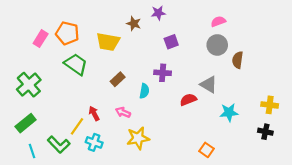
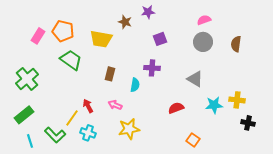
brown semicircle: (238, 60) -> (236, 44), moved
brown rectangle: (118, 79) -> (110, 74), turned -32
red semicircle: (188, 100) -> (176, 108), moved
yellow cross: (270, 105) -> (237, 100), moved

